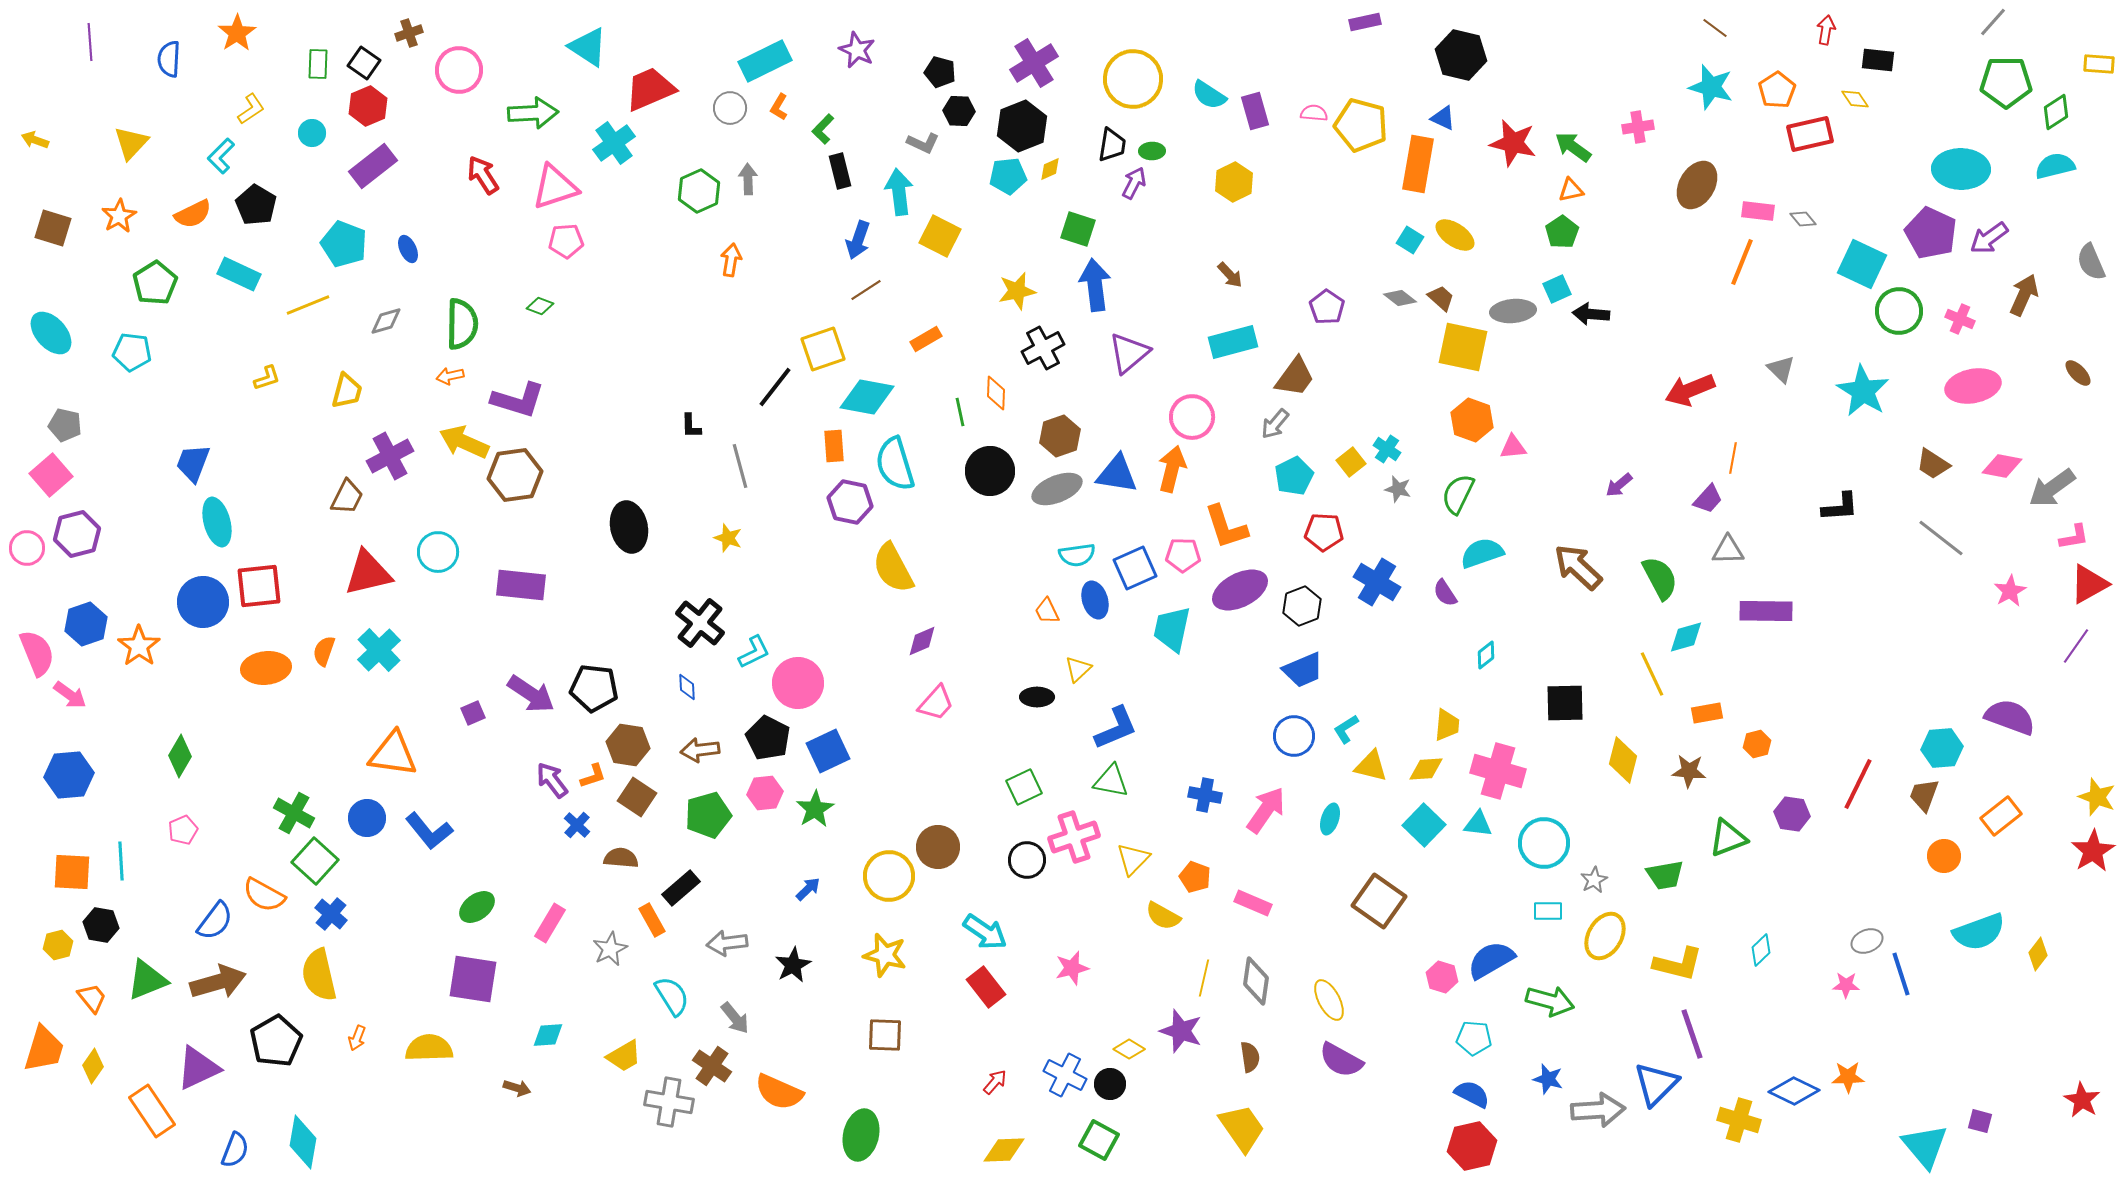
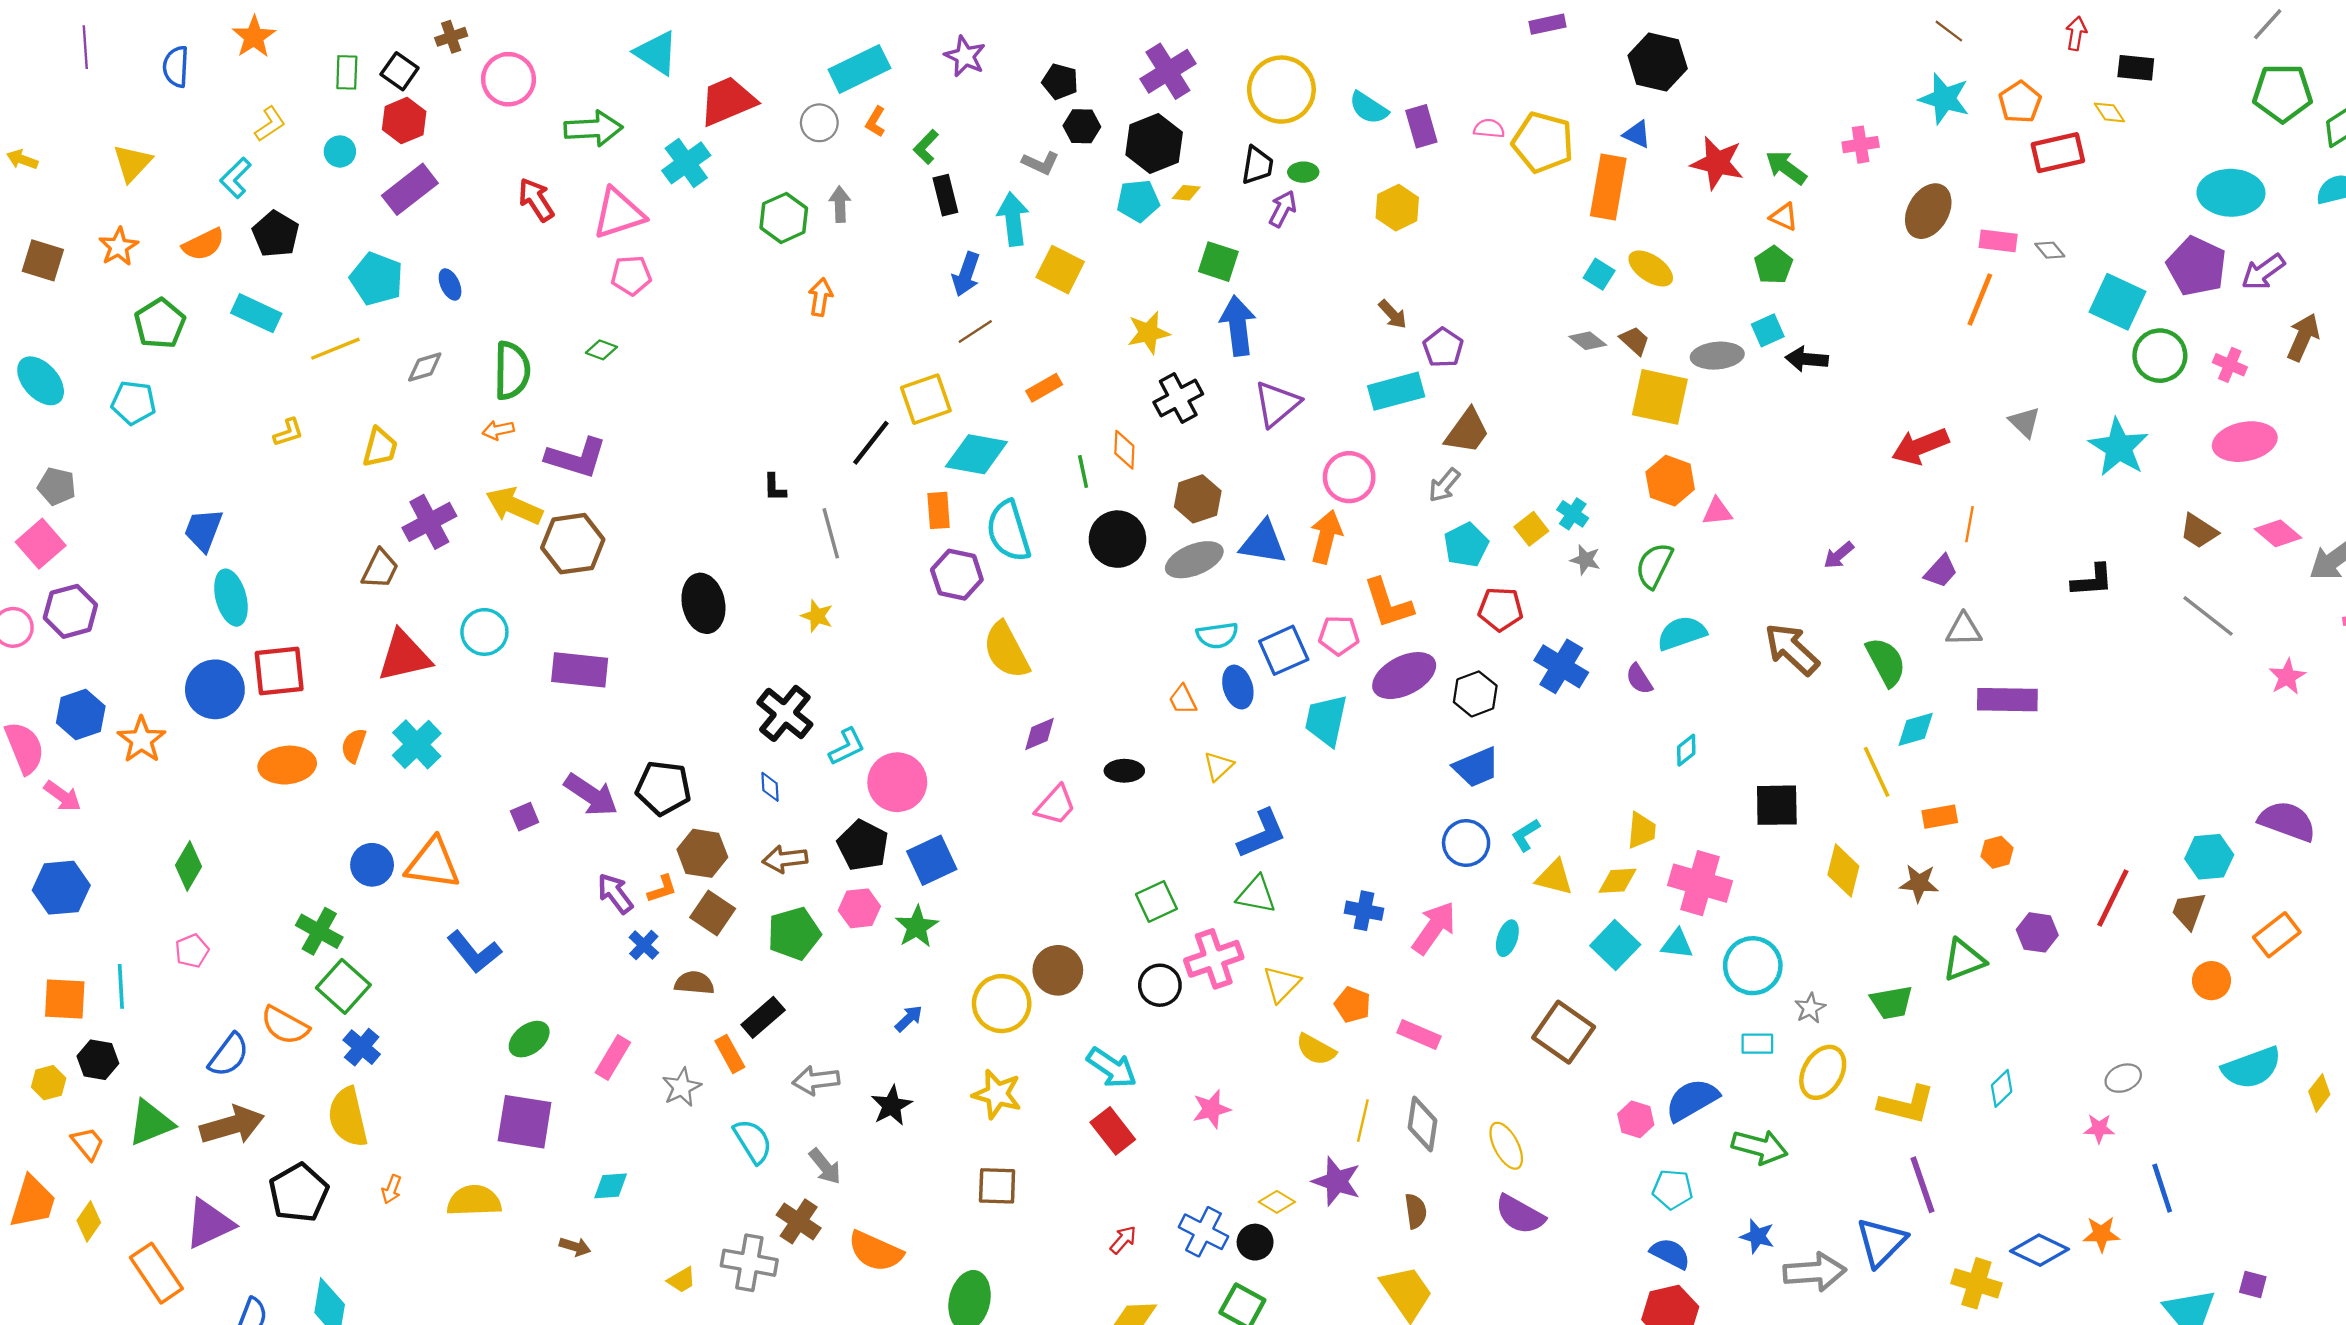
yellow diamond: (1050, 169) -> (1186, 193), turned 30
orange triangle: (1571, 190) -> (1784, 217), turned 36
purple pentagon: (1327, 307) -> (1443, 348), moved
pink diamond: (2002, 466) -> (2278, 533), turned 30
black ellipse: (1037, 697) -> (1124, 771), moved
blue circle: (367, 818) -> (372, 865), moved
blue line: (1901, 974) -> (2162, 1188), moved
yellow trapezoid: (624, 1056) -> (682, 1280), moved, size x0.7

